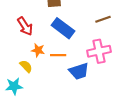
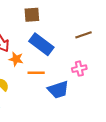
orange star: (38, 50) -> (16, 59), moved
pink cross: (99, 51) -> (79, 69), size x0.6

